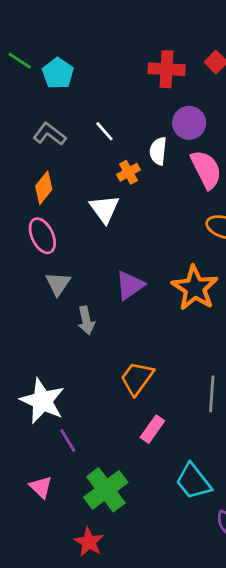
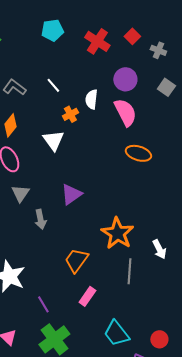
red cross: (167, 69) -> (97, 41), turned 30
cyan pentagon: (58, 73) -> (52, 30), moved, turned 30
purple circle: (189, 123) -> (125, 79), moved
orange star: (195, 288) -> (117, 233), moved
purple line: (68, 440) -> (43, 304), moved

